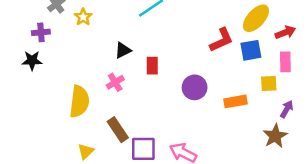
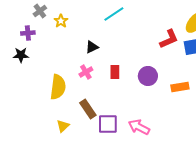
red rectangle: (152, 66) -> (115, 72), moved

